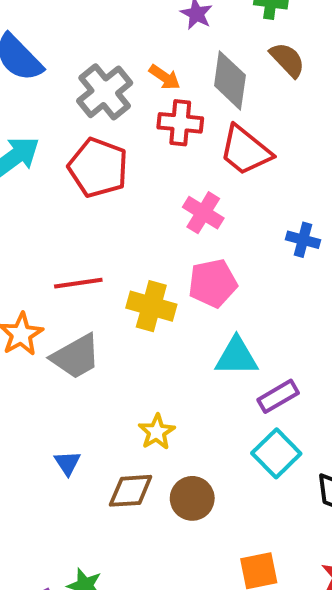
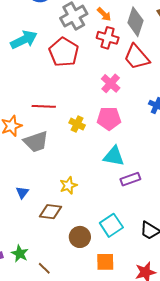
yellow cross: (151, 306) -> (77, 124), size x0.7
cyan square: (276, 453) -> (111, 225), moved
brown circle: (192, 498) -> (80, 237), moved

